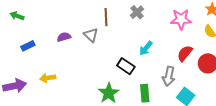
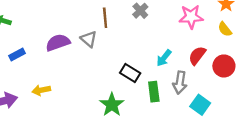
purple semicircle: (64, 37) -> (58, 43), size x1.5
cyan arrow: (146, 48) -> (164, 58), moved
green rectangle: (145, 93) -> (154, 92), moved

